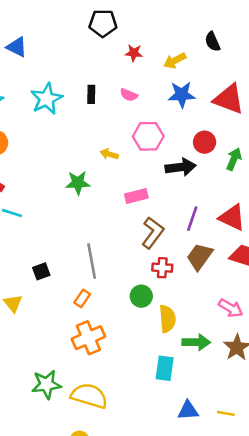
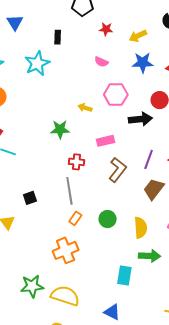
blue triangle: (17, 47) -> (15, 22), turned 30
black rectangle: (91, 94) -> (58, 37), moved
red cross: (162, 268) -> (76, 162), moved
orange rectangle: (82, 298) -> (75, 218), moved
yellow semicircle: (167, 319) -> (141, 228), moved
blue triangle: (188, 410) -> (112, 312), moved, turned 30

